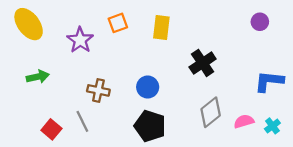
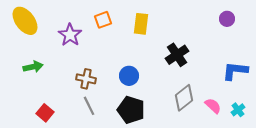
gray line: (82, 121) -> (89, 106), moved
pink semicircle: (244, 121) -> (213, 106), turned 60

